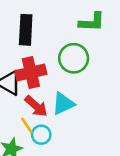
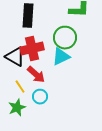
cyan triangle: (63, 104) -> (61, 57), moved
yellow line: (27, 126) -> (20, 87), moved

